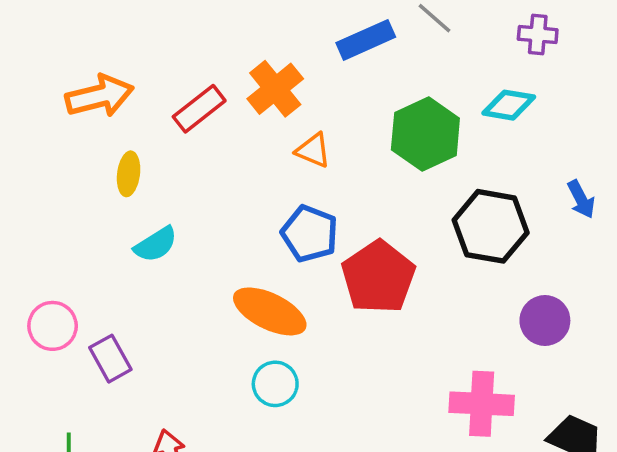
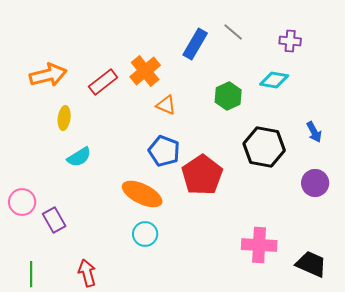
blue rectangle: (366, 40) -> (195, 44), turned -36
green hexagon: (425, 134) -> (228, 96), size x0.7
purple circle: (545, 321) -> (315, 183), moved

